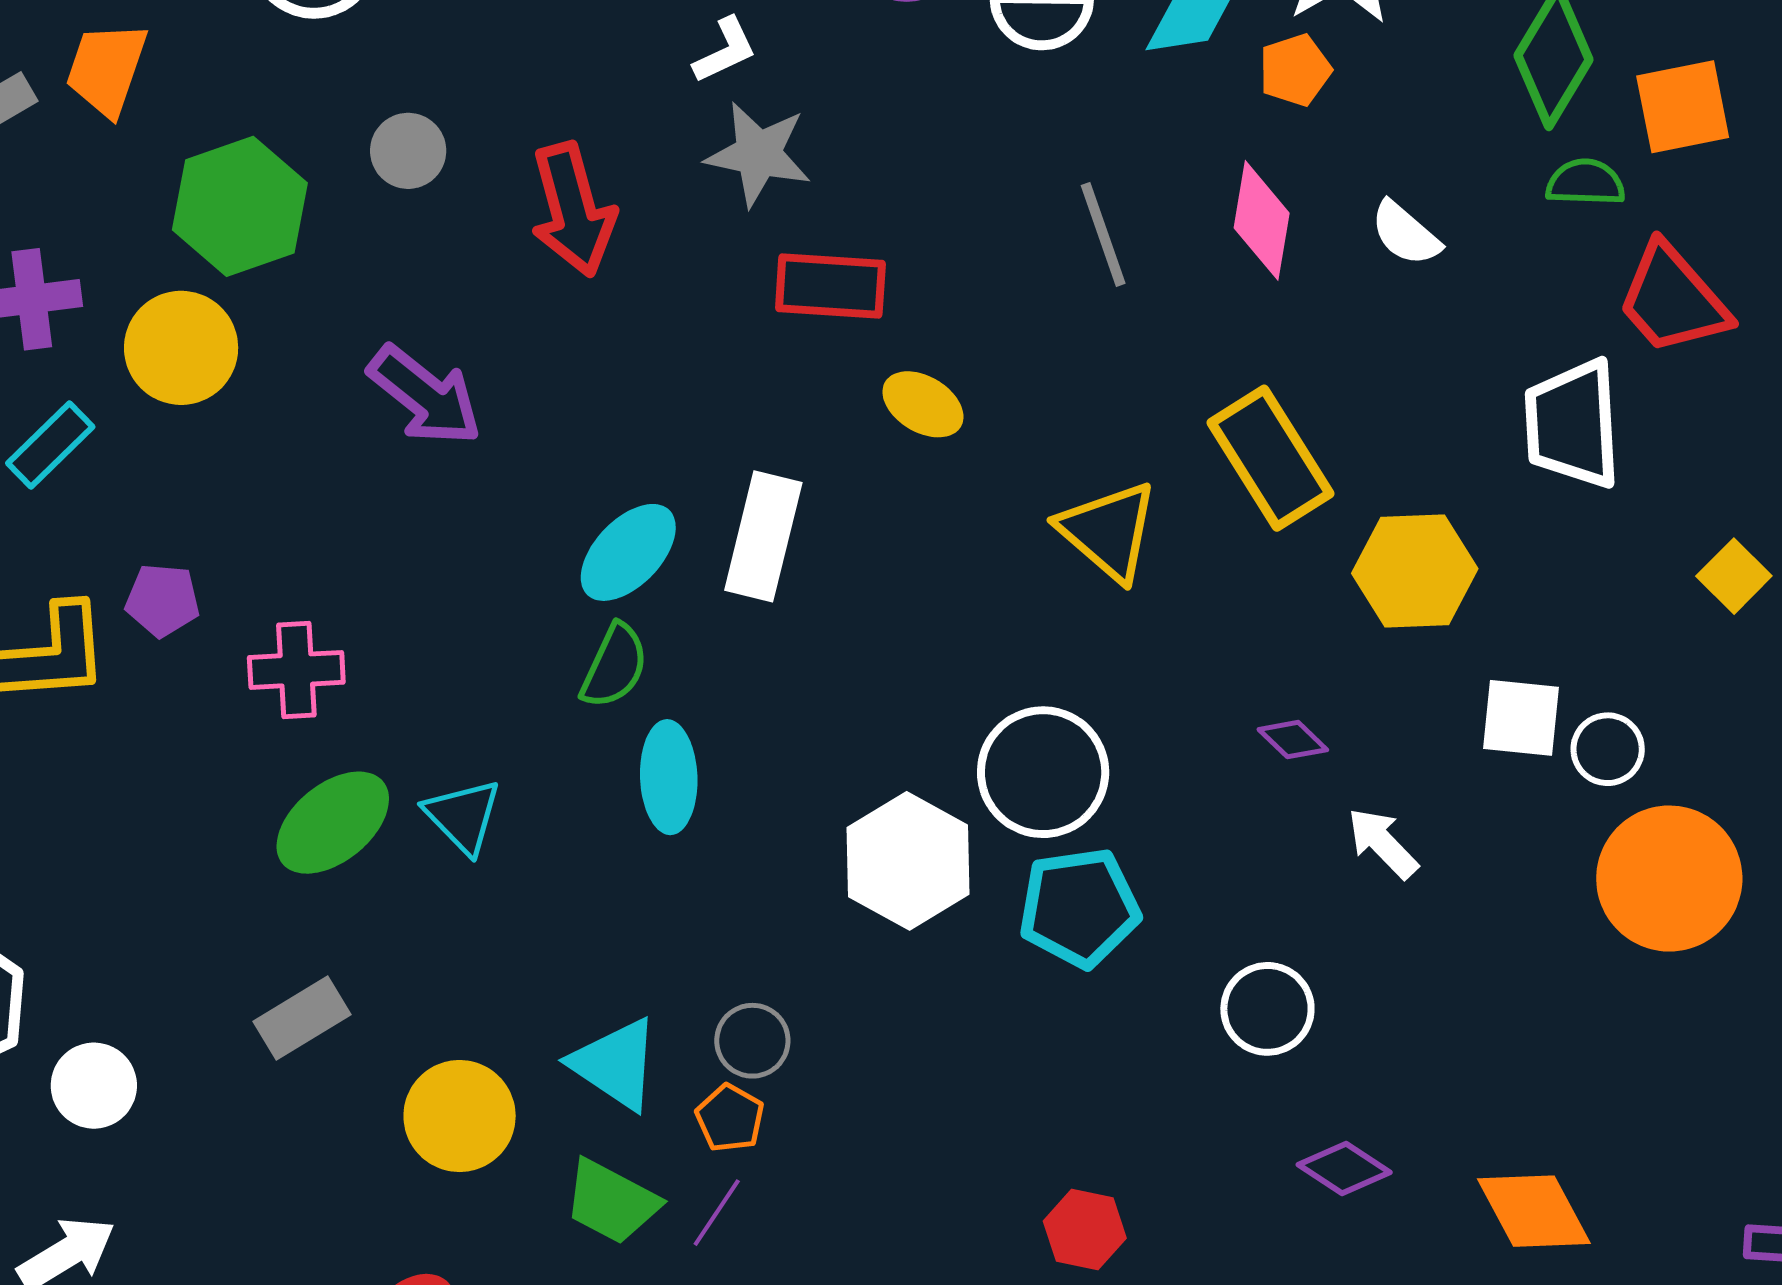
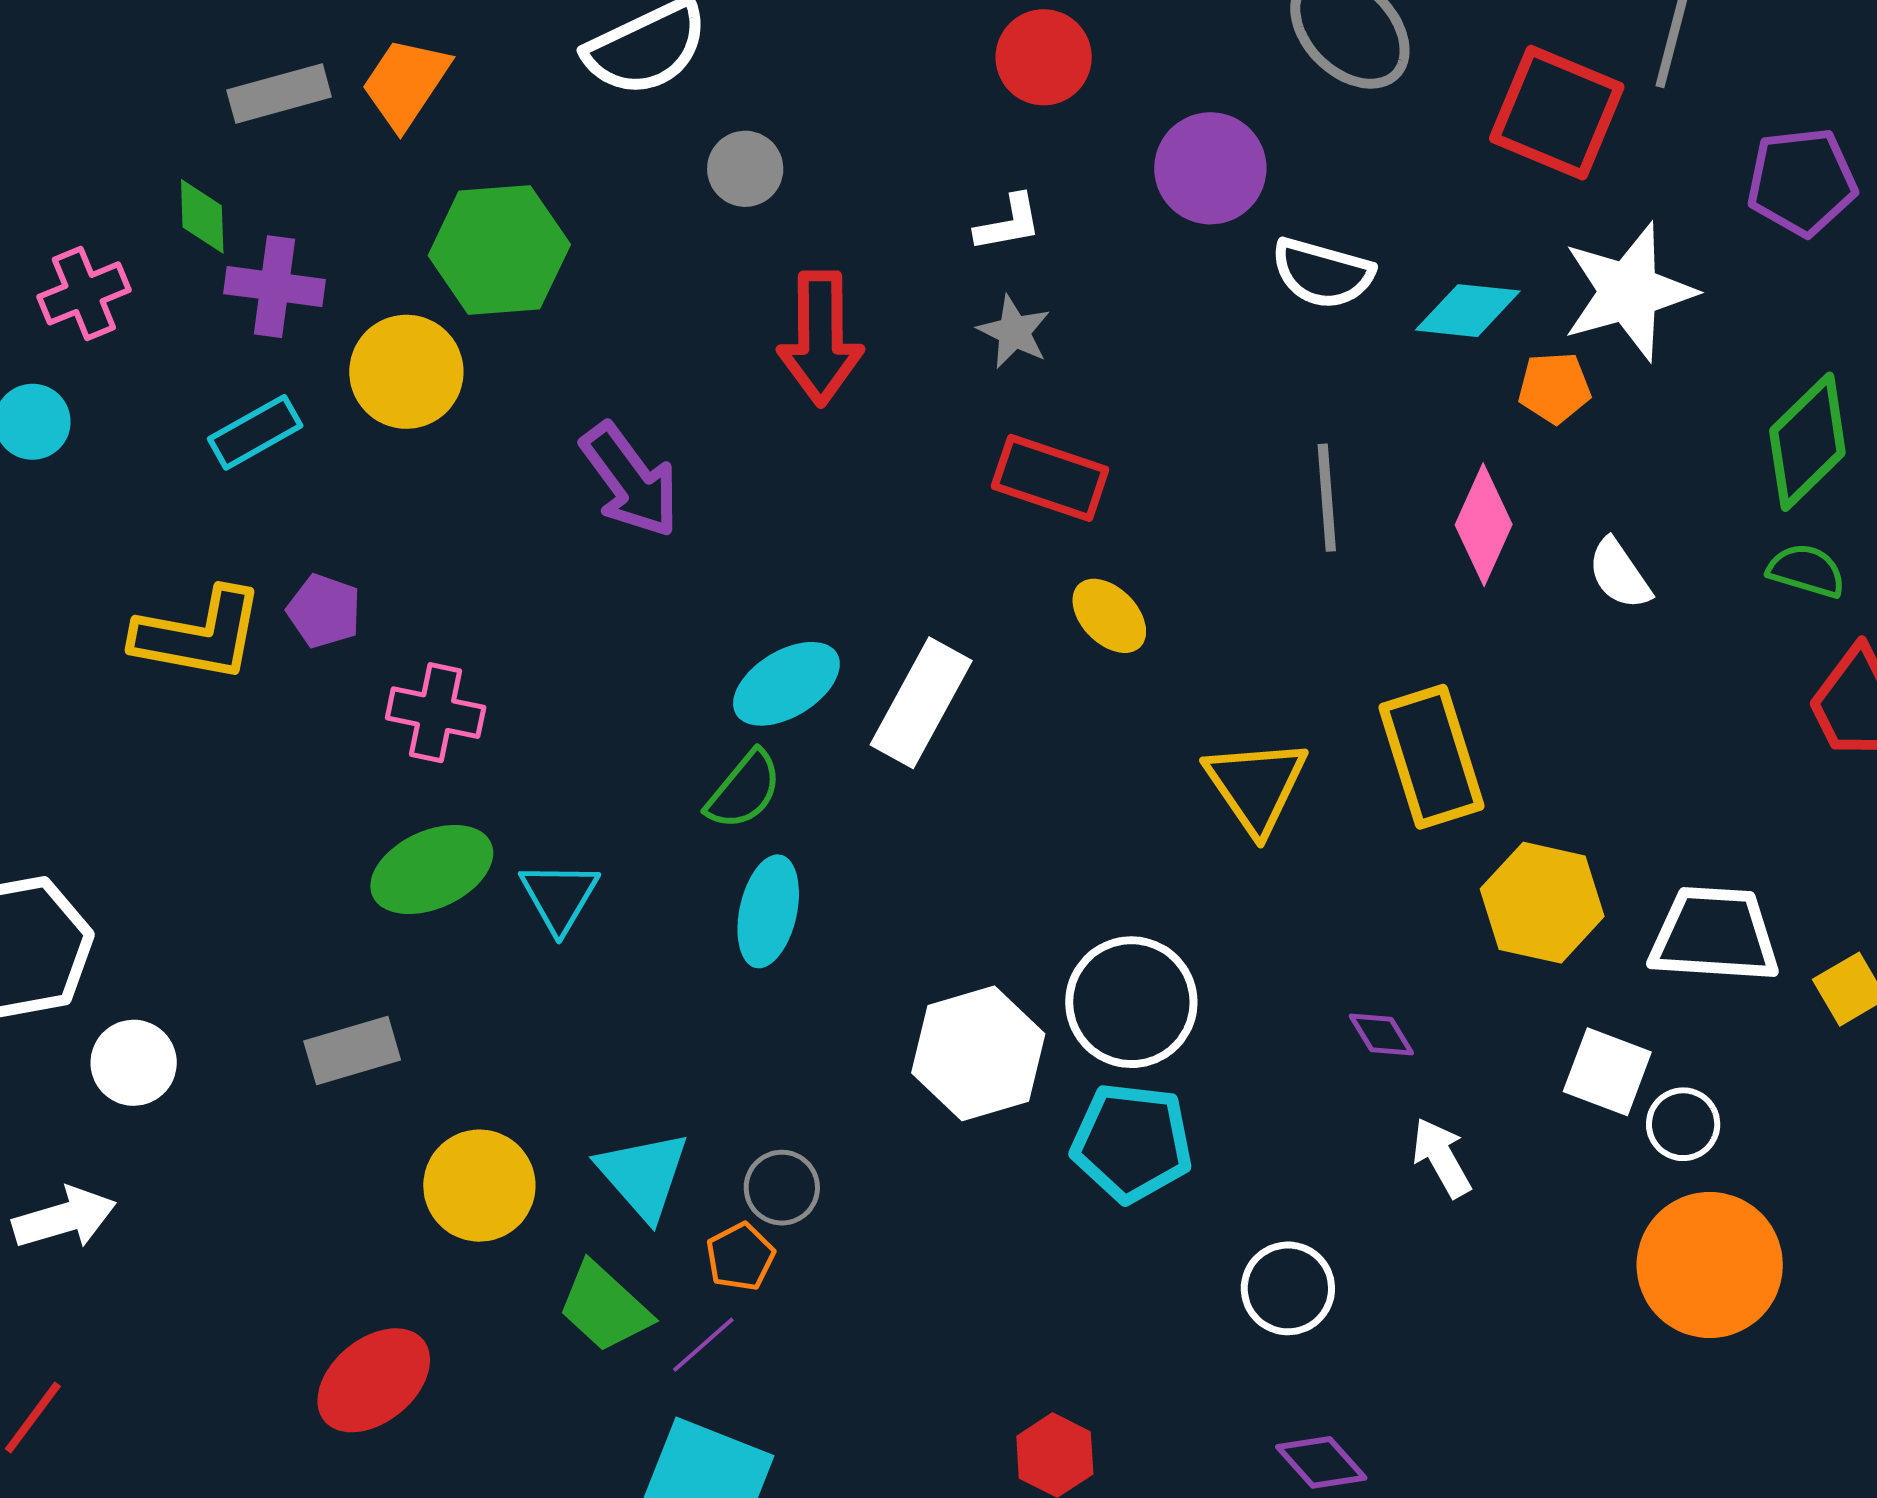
gray circle: (408, 151) -> (745, 169), moved
gray star: (758, 154) -> (1014, 332), size x0.7
white trapezoid: (1573, 424) -> (1714, 935), moved, turned 82

